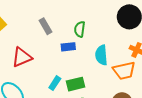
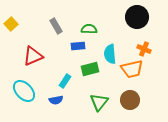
green semicircle: (80, 29) -> (89, 29), turned 84
green rectangle: (76, 84) -> (90, 69), moved

